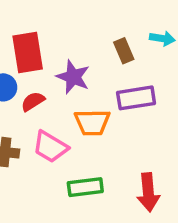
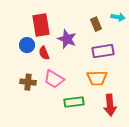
red semicircle: (33, 101) -> (44, 53), turned -80
orange trapezoid: (92, 122) -> (97, 78), moved

